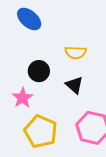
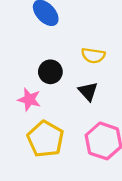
pink star: (23, 98) -> (29, 99), turned -30

